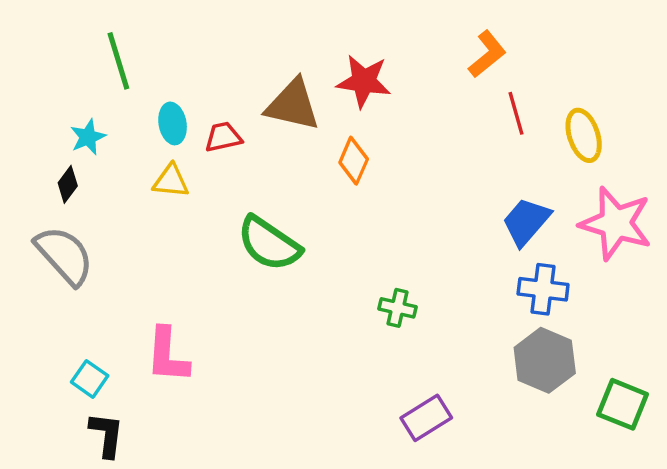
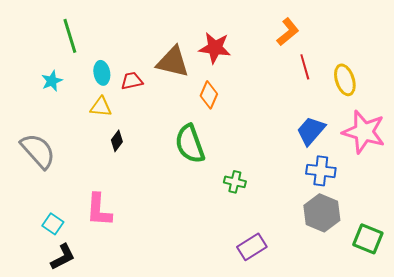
black diamond: (68, 184) -> (117, 141), moved
green semicircle: (269, 244) -> (190, 144), moved, turned 36
black L-shape: (107, 435) -> (63, 257), turned 56

